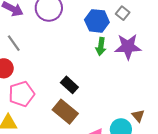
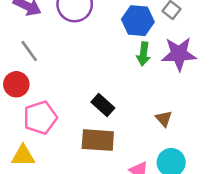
brown rectangle: (65, 112) -> (98, 140), turned -35
brown triangle: (138, 116) -> (164, 119), moved

